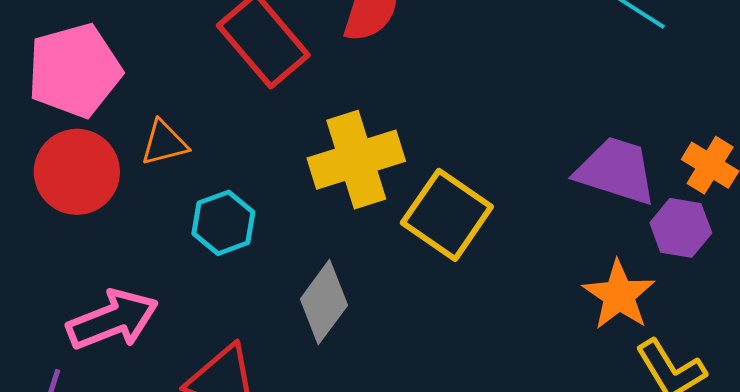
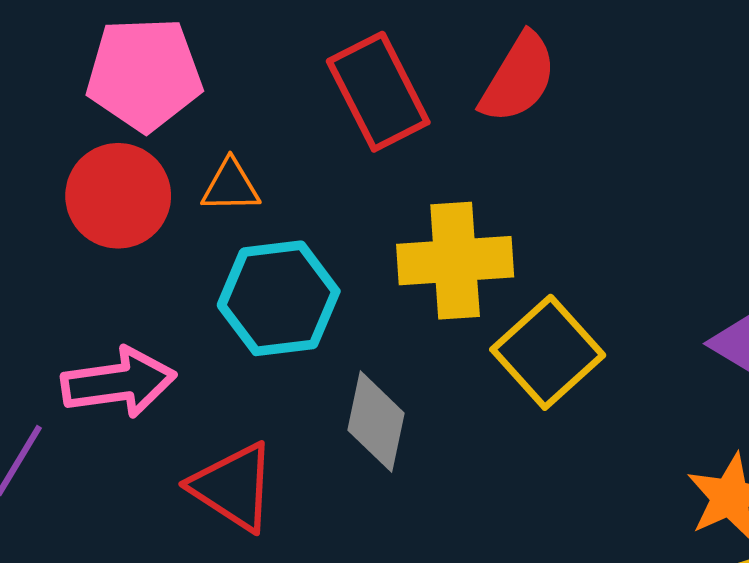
cyan hexagon: (223, 223) -> (279, 298), size x1.5
gray diamond: (324, 302) -> (376, 422), turned -38

